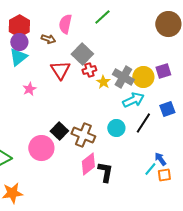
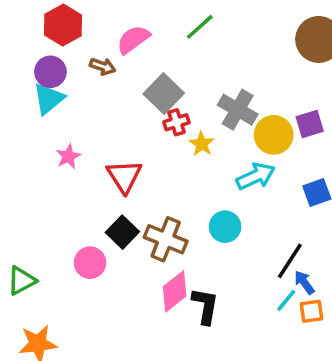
pink semicircle: (65, 24) -> (133, 39), turned 42
red hexagon: (19, 26) -> (63, 25), moved
red triangle: (60, 70) -> (124, 176), moved
gray cross: (123, 77) -> (238, 110), moved
black line: (143, 123) -> (290, 261), moved
pink circle: (41, 148) -> (90, 263), size x0.7

